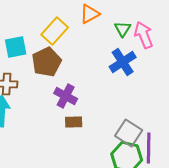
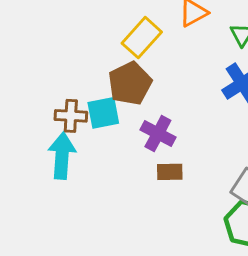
cyan square: (16, 47) -> (103, 113), moved

